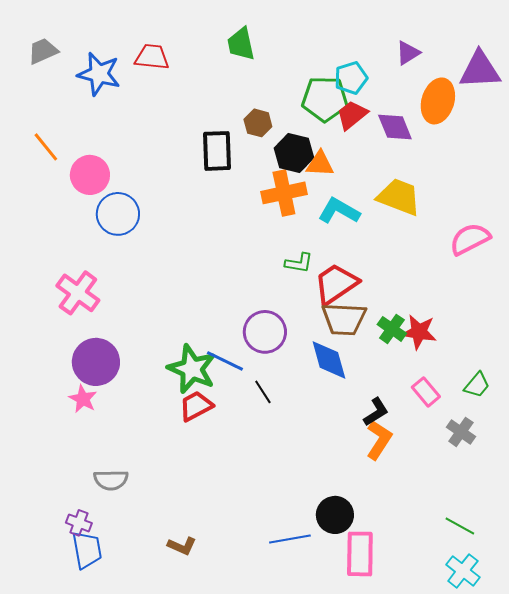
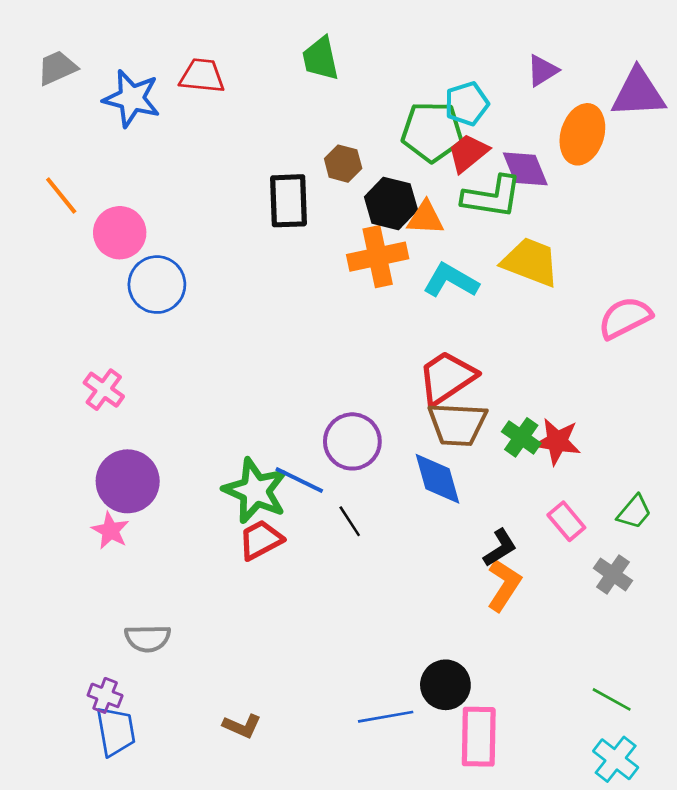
green L-shape: (299, 263) -> (492, 197), moved, size x1.6
pink cross: (78, 293) -> (104, 390), size x0.7

